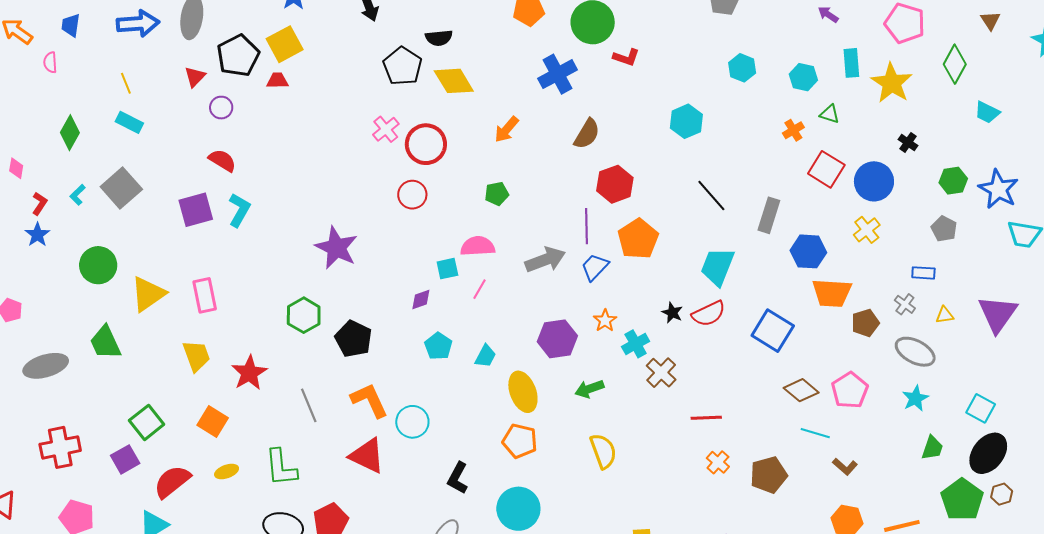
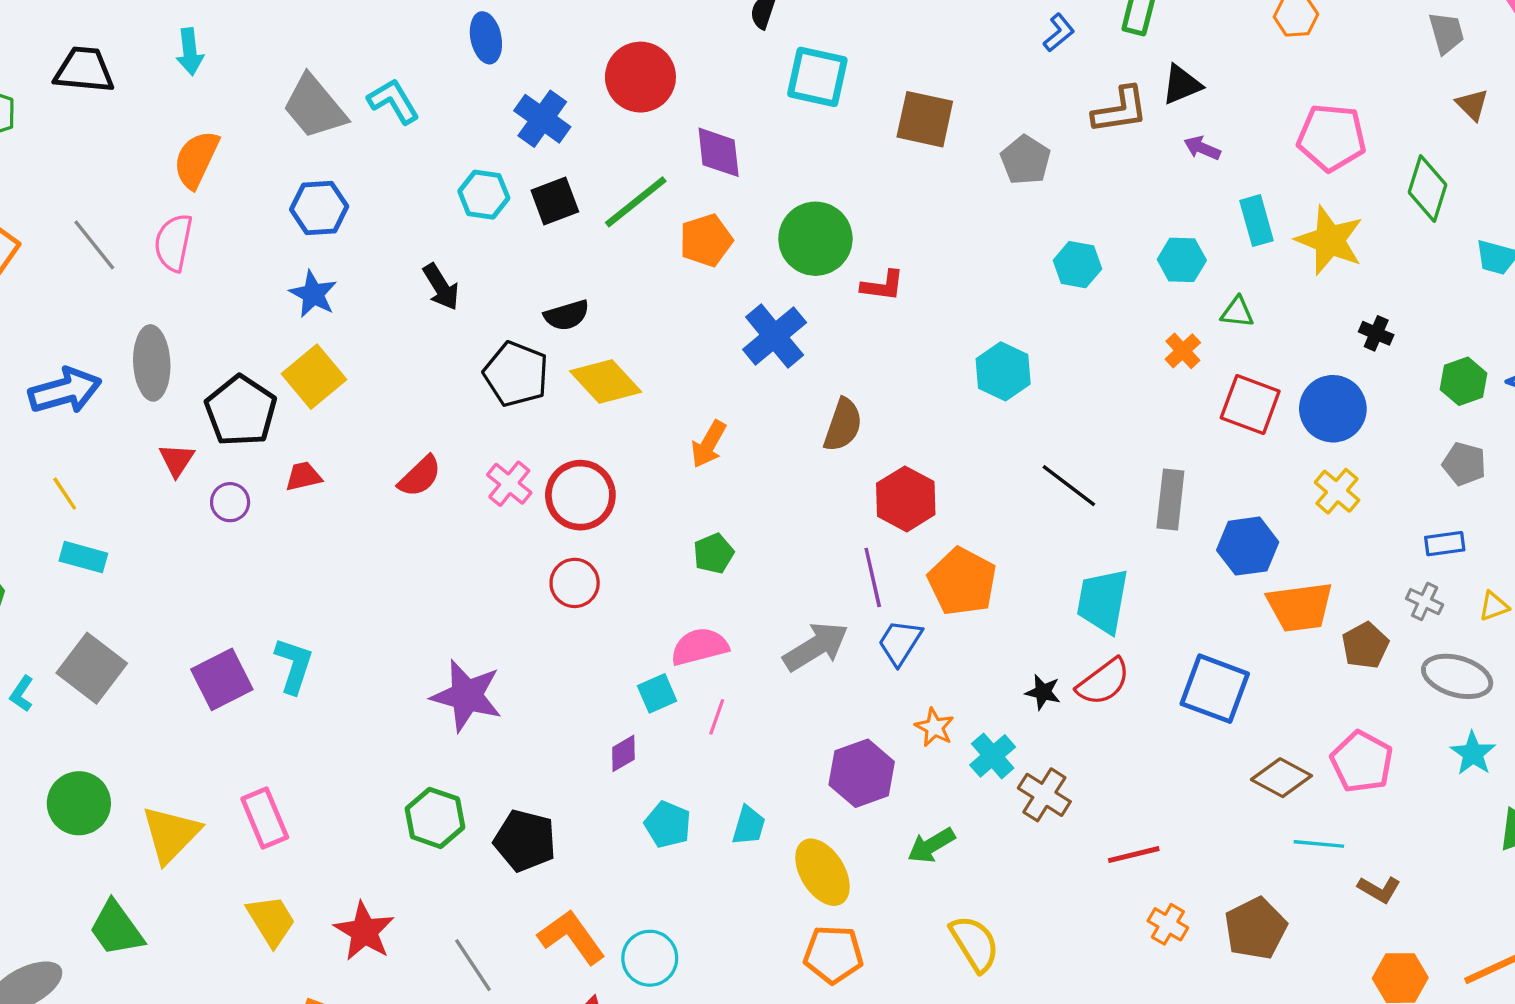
red trapezoid: (277, 81) -> (303, 476), moved
red semicircle: (222, 160) -> (420, 476), moved, turned 116

